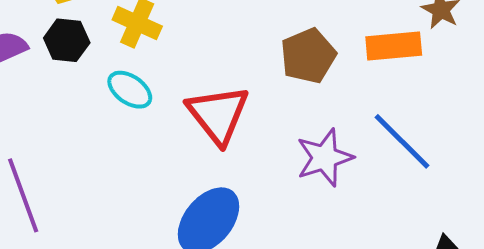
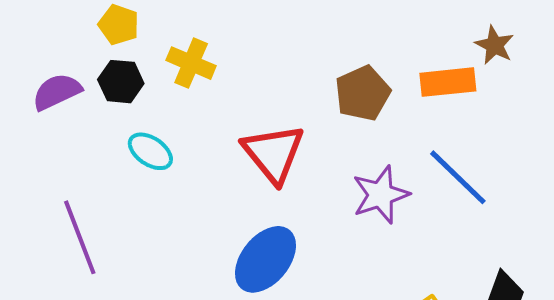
cyan ellipse: (130, 90) -> (150, 151), moved

